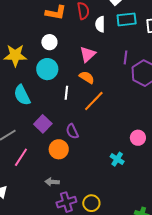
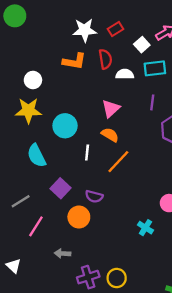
white semicircle: (100, 24) -> (125, 74), turned 91
white circle: (49, 42) -> (33, 80), moved
purple line: (125, 57) -> (152, 102), moved
purple semicircle: (72, 131) -> (94, 196), turned -49
gray arrow: (52, 182) -> (62, 253), moved

